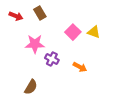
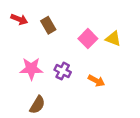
brown rectangle: (40, 13) -> (48, 25), moved
pink star: (35, 44) -> (31, 69), moved

